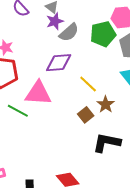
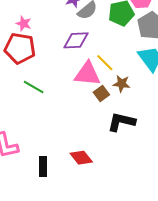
pink triangle: (38, 93) -> (87, 74), moved
brown star: (106, 104) -> (122, 84), turned -30

